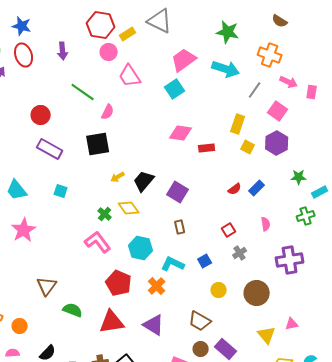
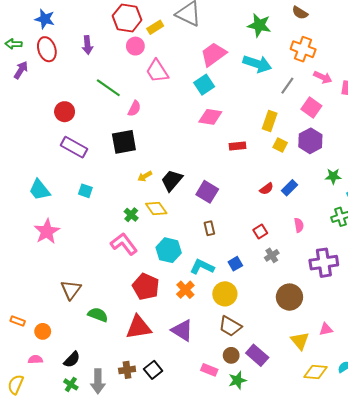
brown semicircle: (280, 21) -> (300, 13), moved
pink diamond: (181, 133) -> (210, 117), moved
yellow circle: (219, 290) -> (225, 294), moved, size x1.5

